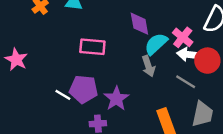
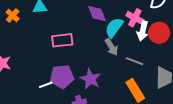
white arrow: (189, 55) -> (143, 31), turned -72
gray line: (186, 82) -> (135, 61), moved
white line: (63, 95) -> (46, 85), turned -40

